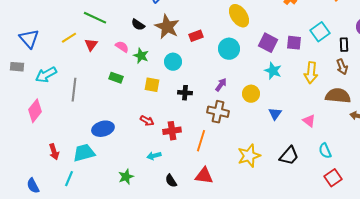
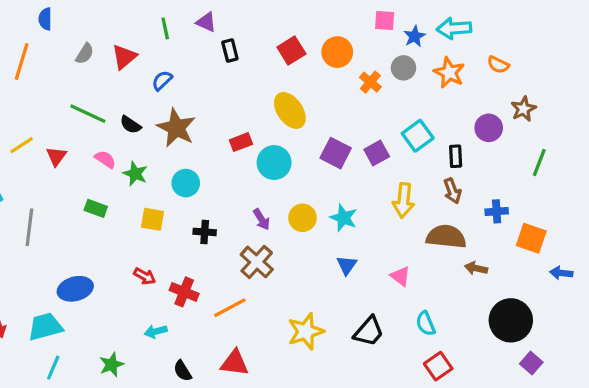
green line: (95, 18) -> (88, 114), moved
red rectangle: (196, 36) -> (241, 142), moved
purple square: (294, 43) -> (377, 153), turned -35
cyan star: (273, 71) -> (344, 218), moved
purple arrow: (221, 85) -> (261, 219), turned 112
yellow circle: (251, 94) -> (302, 218), moved
brown cross: (218, 112) -> (257, 262), turned 30
red cross: (172, 131) -> (184, 292), turned 30
orange line: (201, 141) -> (230, 308), turned 45
cyan line: (69, 179) -> (53, 368), moved

